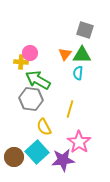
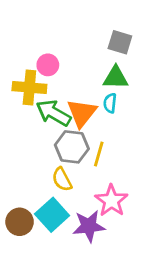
pink circle: (30, 53) -> (48, 65), moved
orange triangle: (65, 54) -> (82, 113), moved, size x1.6
yellow cross: (21, 62) -> (29, 88), size x1.6
gray hexagon: (31, 99) -> (72, 147), moved

